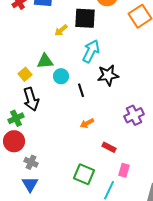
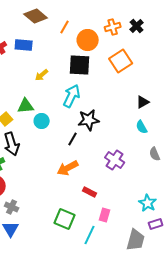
black square: (85, 18) -> (80, 65), moved
black line: (81, 90) -> (73, 139), moved, turned 48
purple cross: (134, 115) -> (115, 160), turned -30
orange arrow: (87, 123) -> (68, 168), size x1.5

